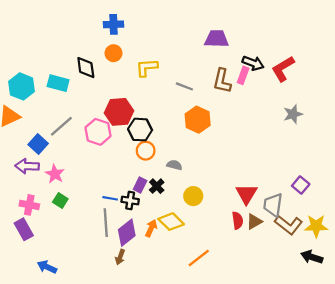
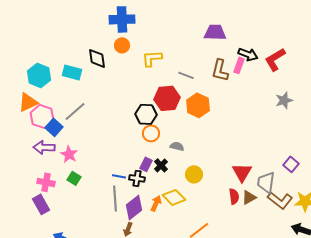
blue cross: (113, 24) -> (122, 19), size x1.4
red hexagon: (119, 112) -> (167, 98), moved
pink hexagon: (98, 132) -> (42, 116), moved

